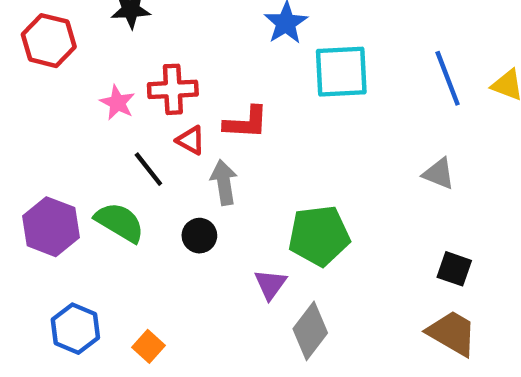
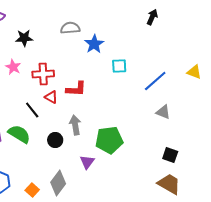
cyan square: (341, 72) -> (119, 66), size x0.6
blue line: (448, 78) -> (155, 81), moved, turned 70
pink star: (117, 103) -> (13, 67), moved
gray arrow: (224, 182) -> (75, 125), moved
gray diamond: (310, 331) -> (58, 183), moved

